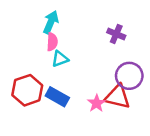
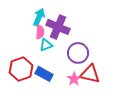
purple cross: (116, 34) -> (58, 27), moved, size x1.6
purple circle: (129, 76) -> (78, 53), moved

